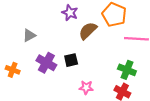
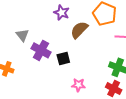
gray triangle: (29, 35) -> (22, 35), turned -40
purple cross: (46, 63) -> (41, 50), moved

